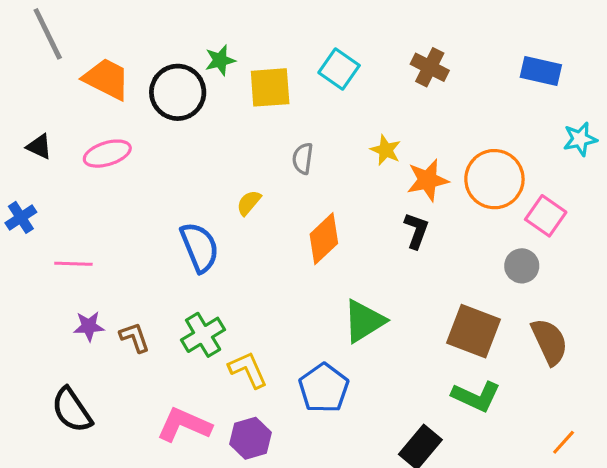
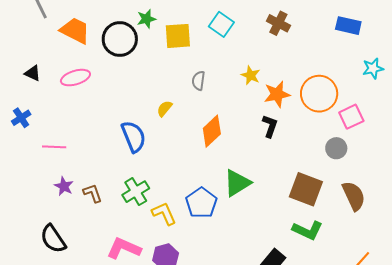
pink square: (546, 216) -> (351, 117), turned 30
purple star: (89, 326) -> (64, 186), turned 30
blue pentagon: (324, 388) -> (201, 203), moved

